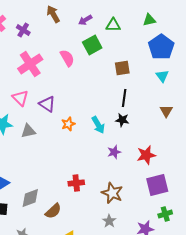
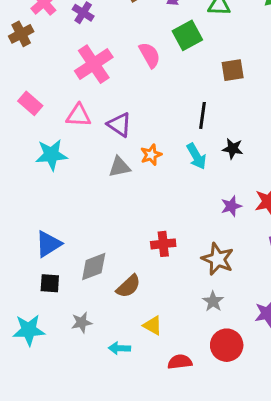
pink triangle: (20, 98) -> (79, 115), turned -42
black line: (124, 98) -> (202, 115), moved
gray triangle: (28, 131) -> (119, 167), moved
purple star: (114, 152) -> (231, 206), moved

